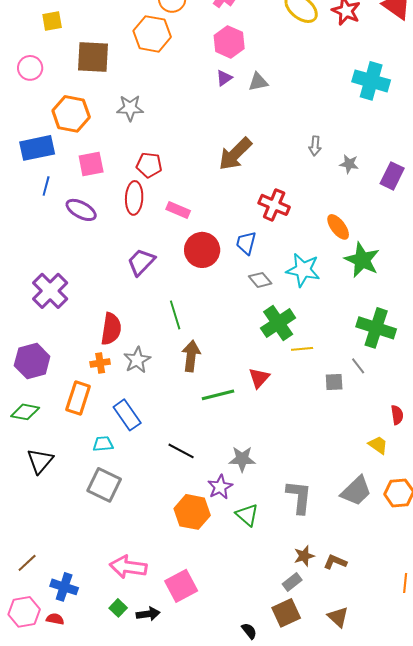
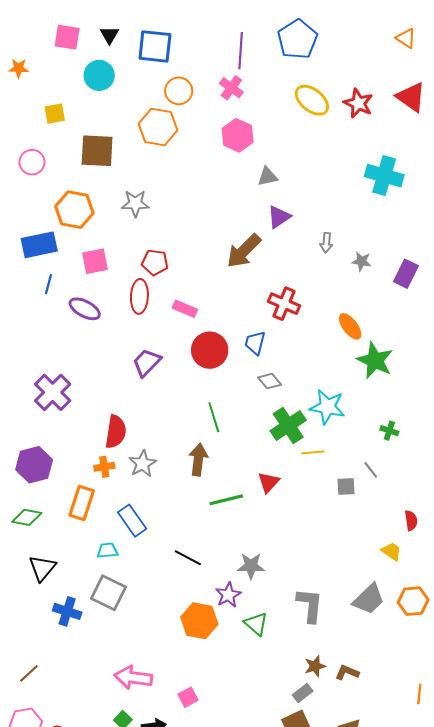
purple triangle: (224, 78) -> (279, 217), moved, size x1.4
cyan star: (303, 270) -> (327, 407), moved
green line: (175, 315) -> (214, 417), moved
green cross: (376, 328) -> (389, 431), size x0.5
pink square: (181, 586) -> (188, 697), size x0.6
blue cross: (64, 587) -> (67, 611), moved

